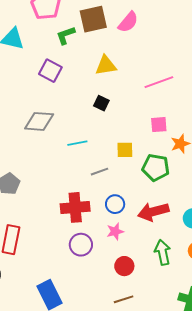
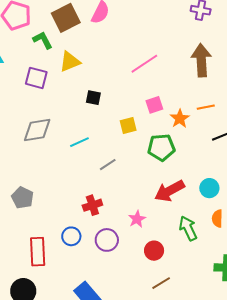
green L-shape: (66, 35) -> (43, 40), turned 95
yellow triangle: (106, 65) -> (70, 62), moved
yellow square: (125, 150) -> (128, 125), moved
blue circle: (115, 204) -> (71, 236), moved
red cross: (75, 207) -> (92, 205), size x0.7

